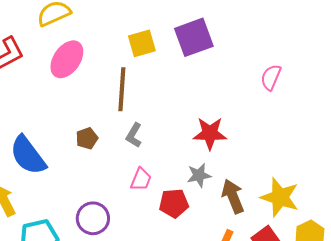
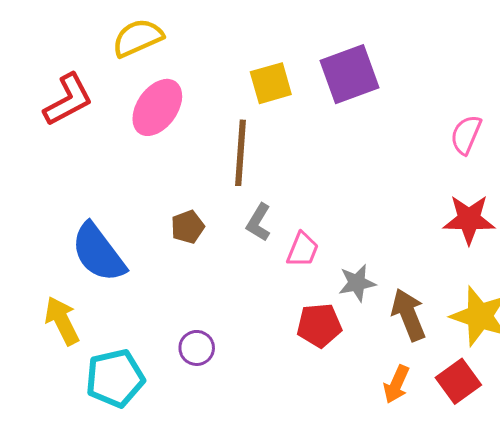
red star: (210, 133) -> (469, 219), moved
pink trapezoid: (141, 179) -> (303, 250), moved
purple circle: (93, 218) -> (197, 348), size x0.7

